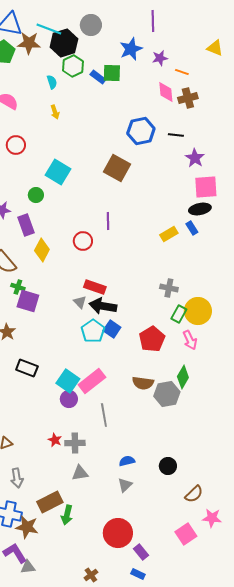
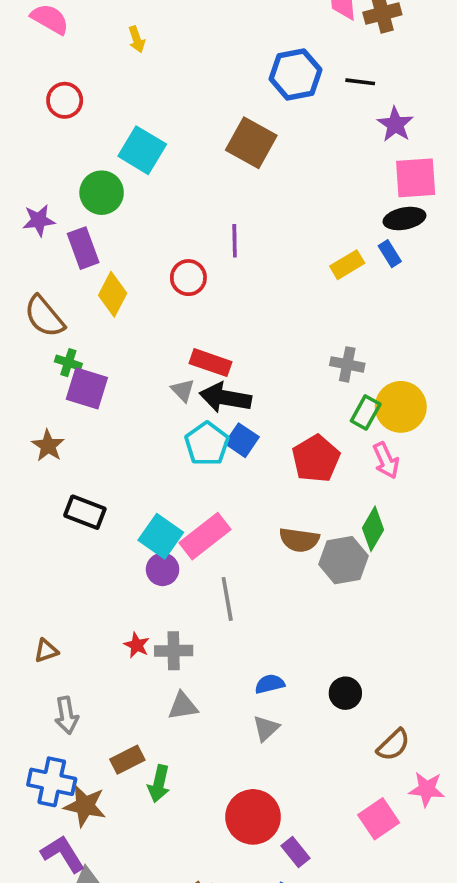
green circle: (36, 195) -> (102, 193), size x1.5
brown rectangle: (50, 502) -> (127, 760), size x0.7

